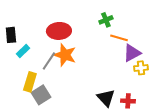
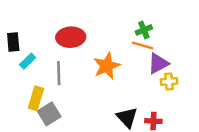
green cross: (106, 20) -> (144, 30), moved
orange star: (65, 55) -> (107, 66), moved, turned 30
gray line: (49, 61) -> (59, 73), turned -36

